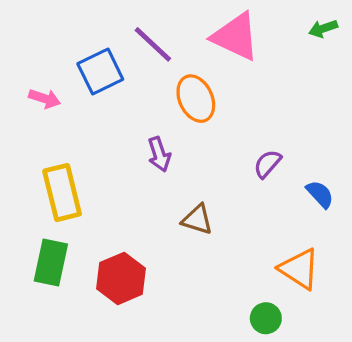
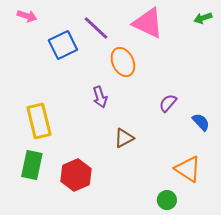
pink arrow: (45, 99) -> (27, 16), moved
brown triangle: (197, 220) -> (124, 138), turned -45

